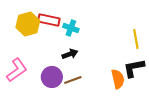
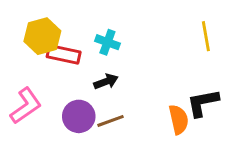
red rectangle: (49, 20) -> (64, 54), moved
yellow line: (136, 39) -> (206, 36), moved

